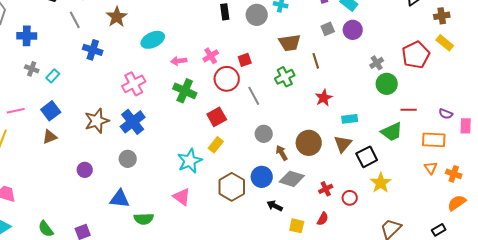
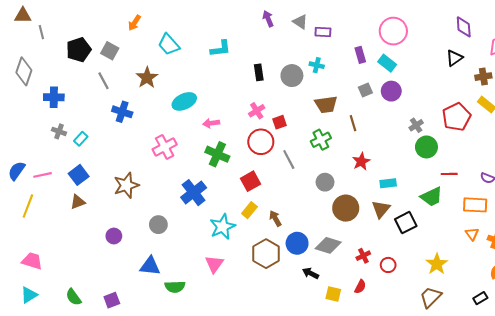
pink cross: (211, 56) -> (257, 111), moved
blue cross: (133, 122) -> (194, 193), moved
gray circle: (264, 134) -> (325, 182), moved
brown arrow: (282, 153) -> (275, 218), moved
yellow star: (381, 183) -> (437, 264), moved
pink triangle: (182, 197) -> (214, 264), turned 30

